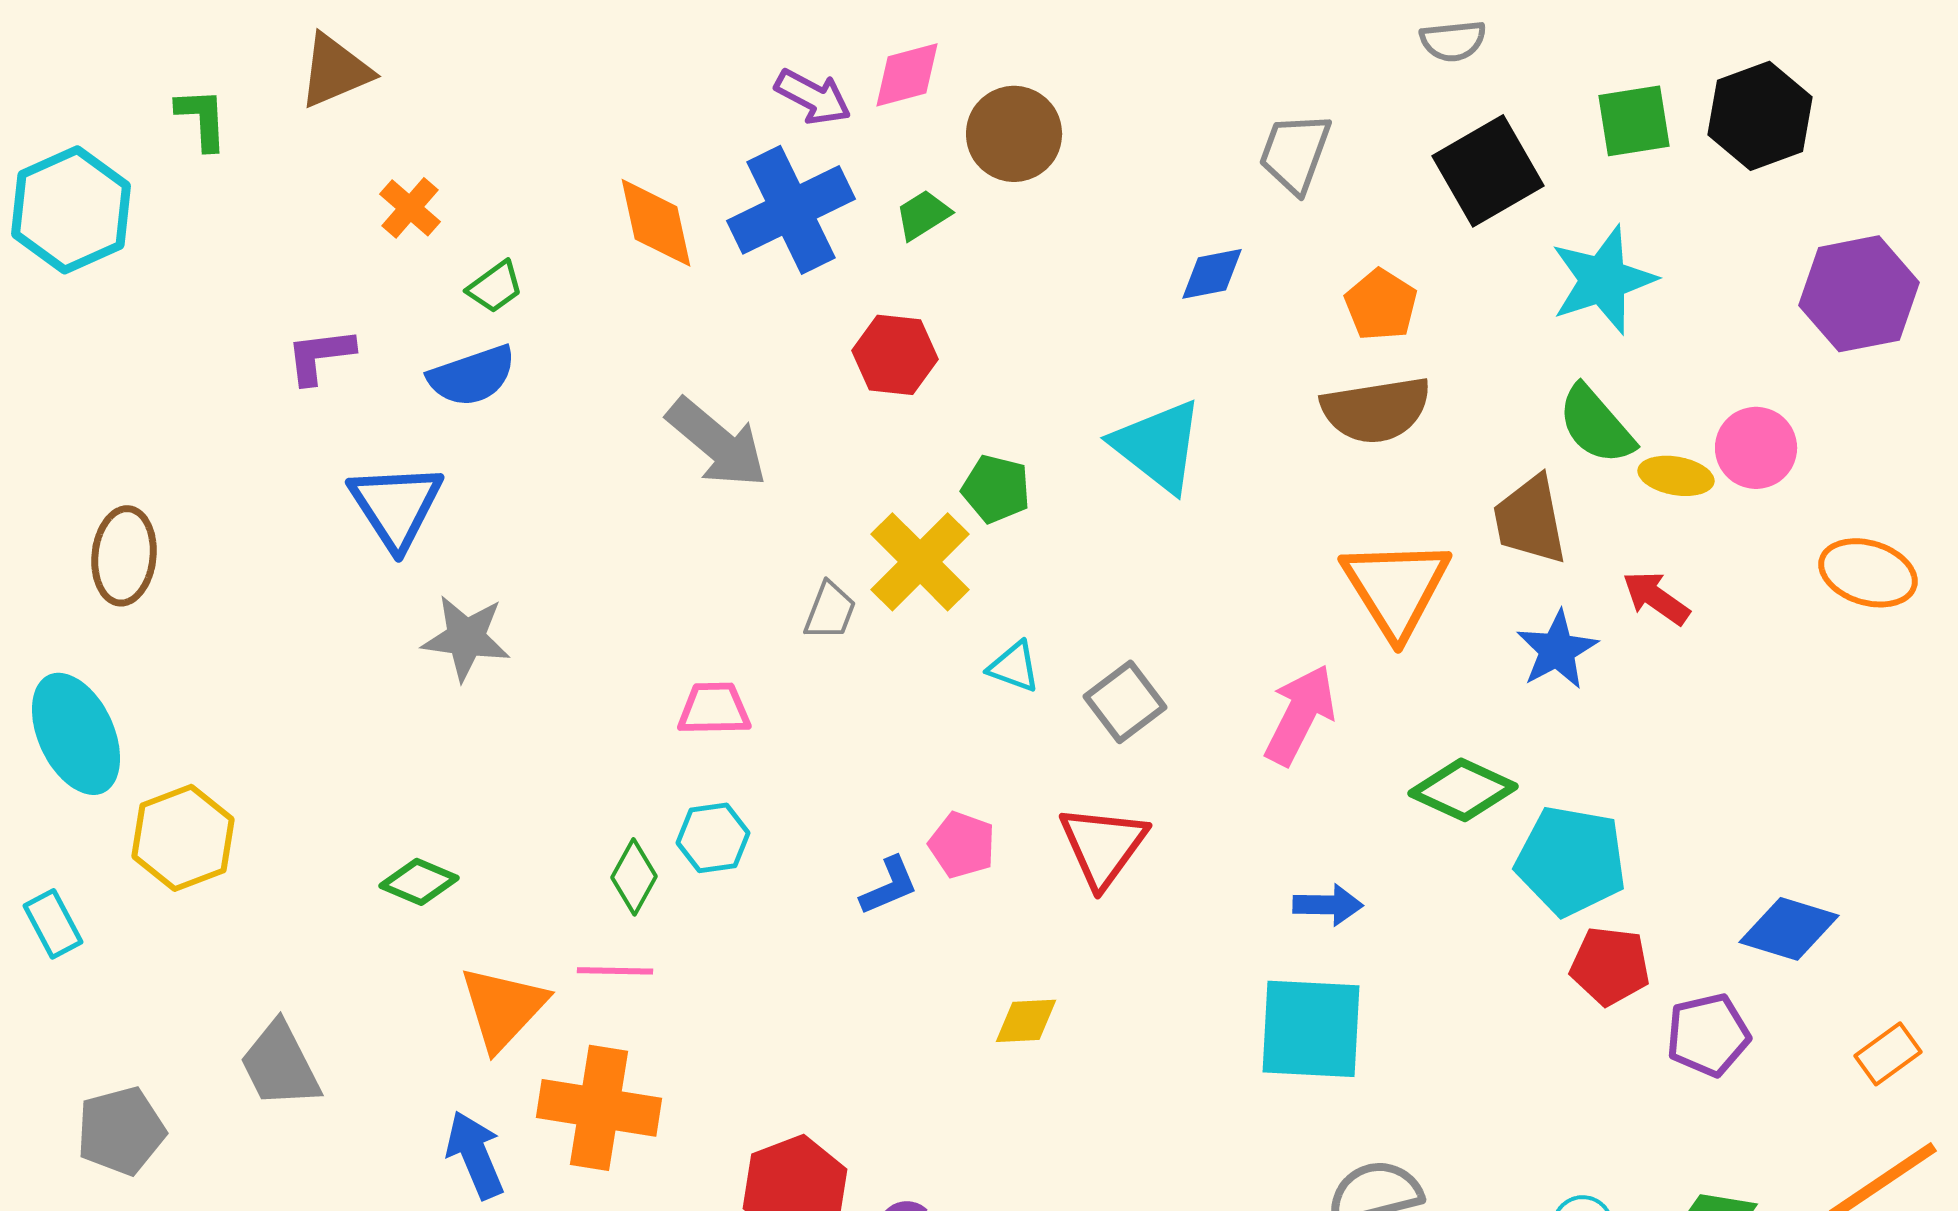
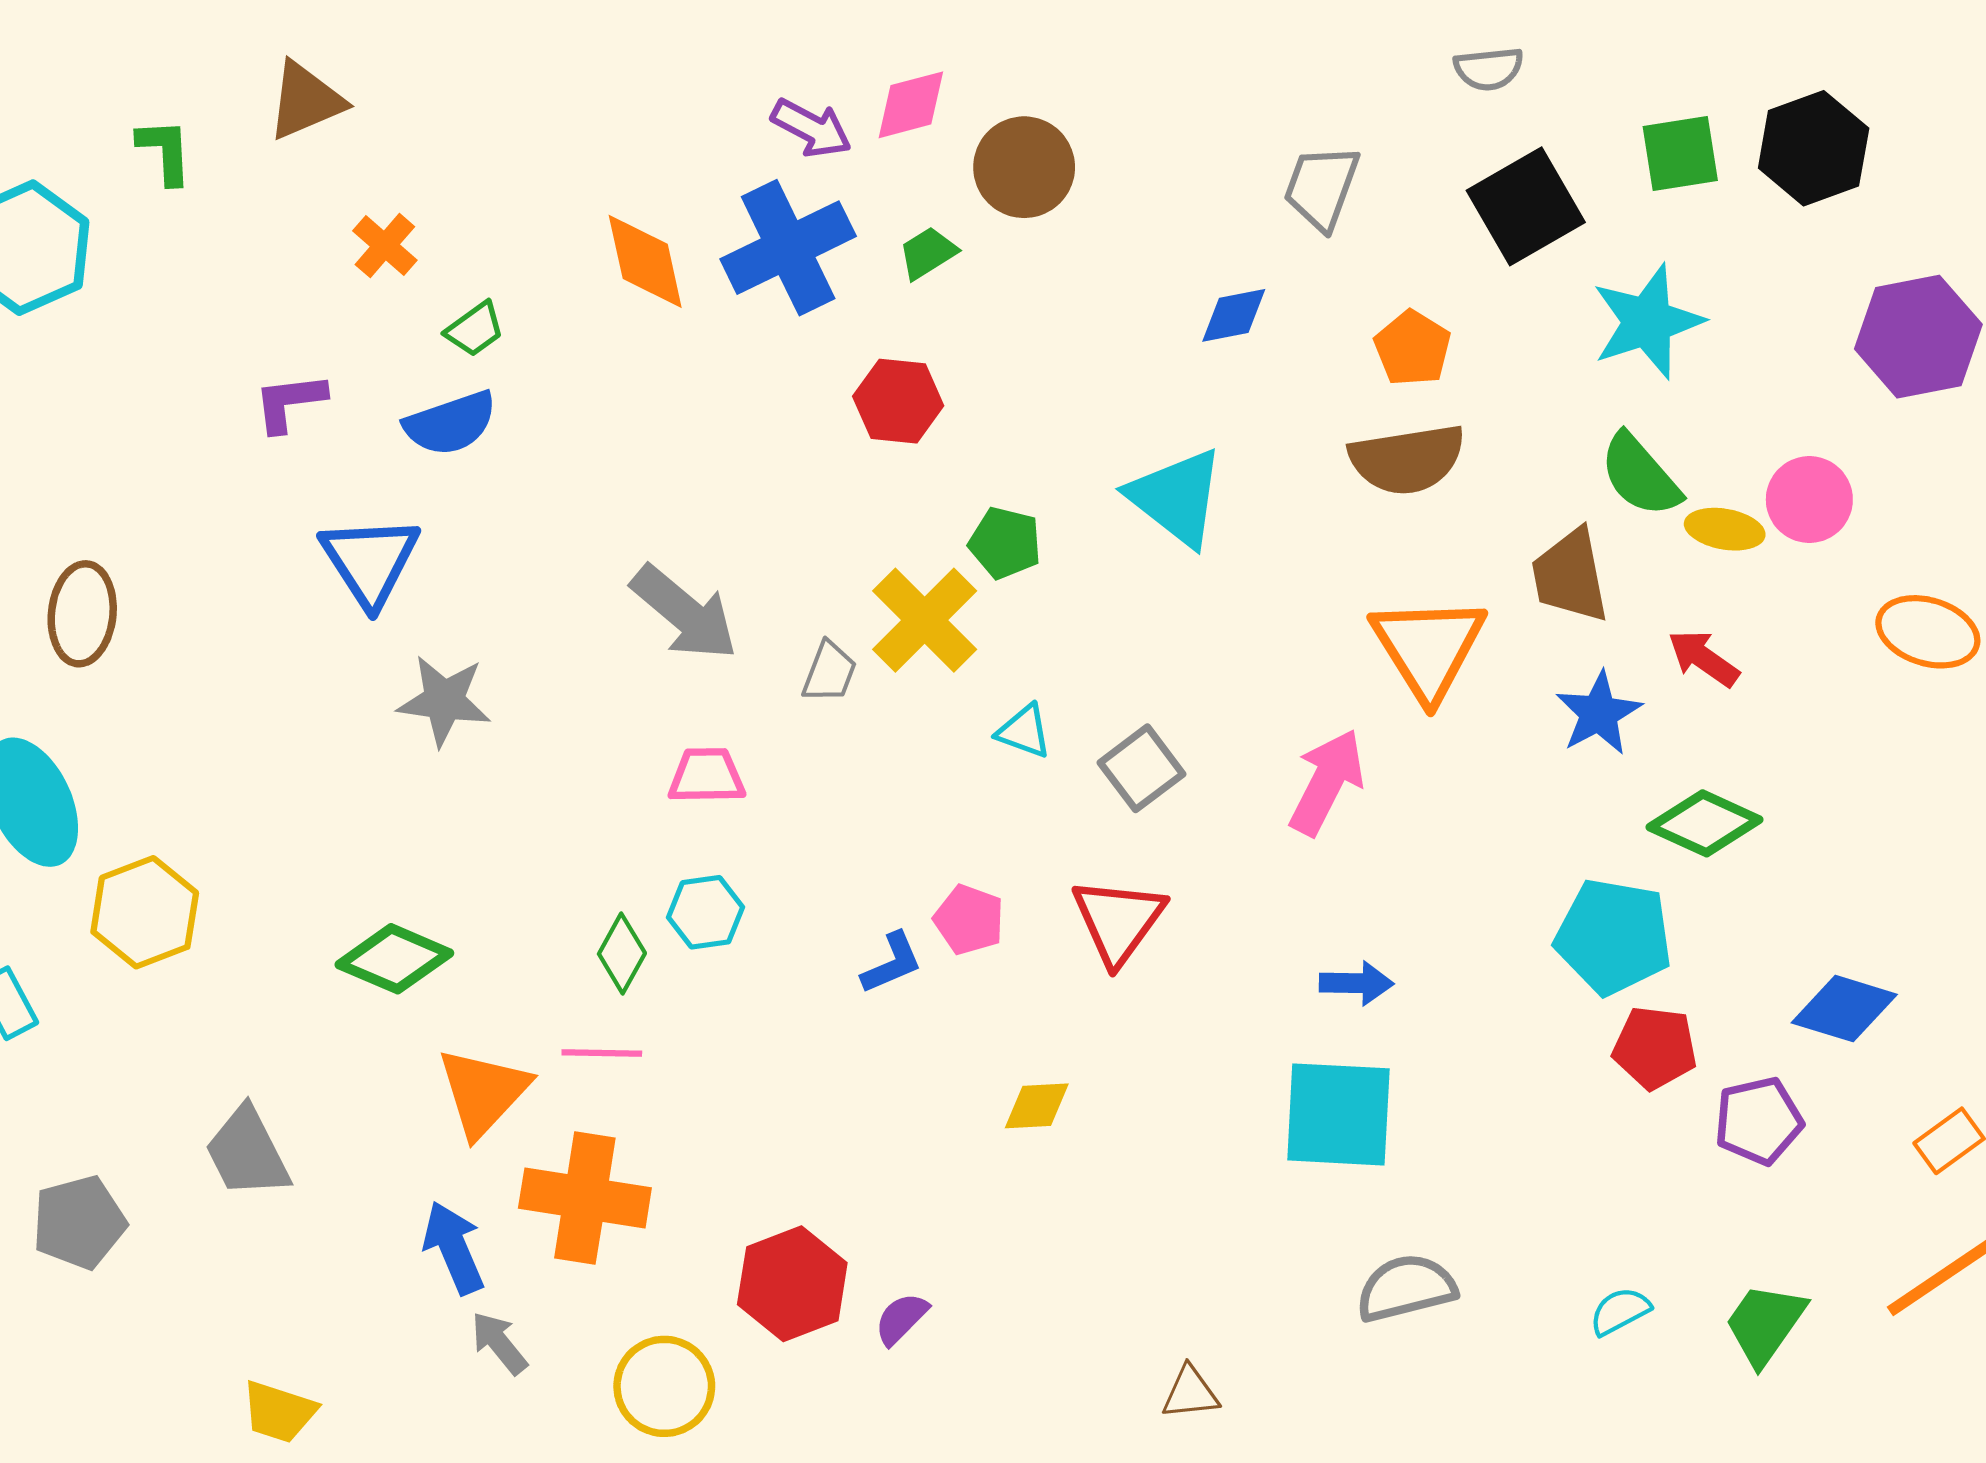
gray arrow: (717, 443) -> (684, 613), moved
green diamond: (1463, 790) -> (1705, 823), moved
green diamond: (419, 882) -> (394, 959), size x1.4

